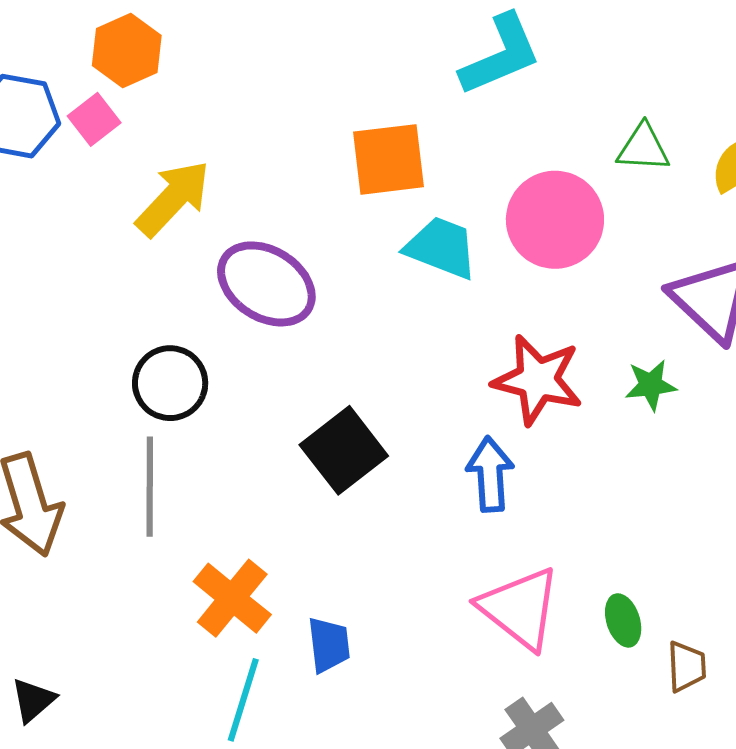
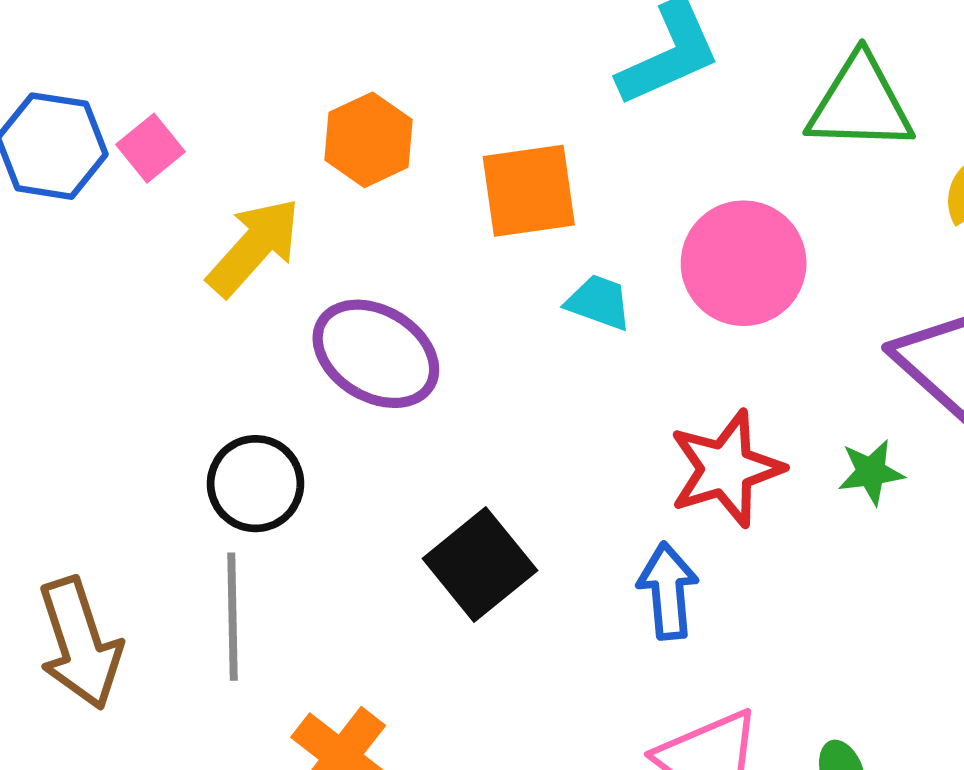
orange hexagon: (127, 51) -> (369, 140), moved
green triangle: (643, 148) -> (860, 104), moved, size x1.6
cyan trapezoid: (441, 248) -> (599, 302), size x0.7
red star: (538, 380) -> (726, 469), turned -30

